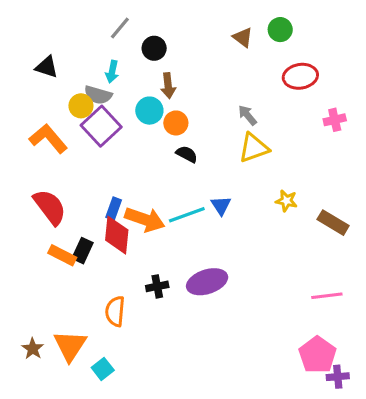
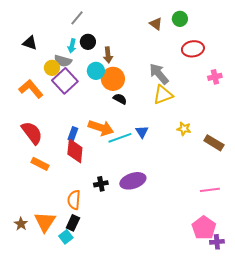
black circle: (154, 48) -> (88, 42), moved
gray arrow: (247, 115) -> (159, 74), size x1.6
orange circle: (176, 123) -> (113, 79), size x1.5
orange arrow: (145, 219) -> (101, 128), moved
black rectangle: (82, 251) -> (73, 223), moved

